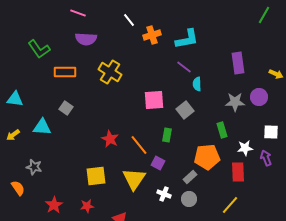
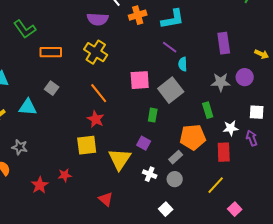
purple semicircle: (86, 39) -> (98, 19), moved
gray square: (185, 110) -> (171, 90), size x1.4
orange line: (139, 145) -> (99, 93), moved
yellow square: (96, 176) -> (87, 145), moved
red star: (87, 206) -> (65, 175), moved

